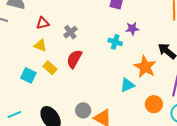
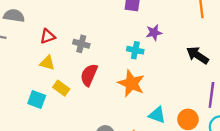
gray cross: (70, 32) -> (81, 44), turned -32
orange star: (145, 67) -> (131, 83), moved
cyan triangle: (127, 85) -> (157, 115), moved, turned 49

